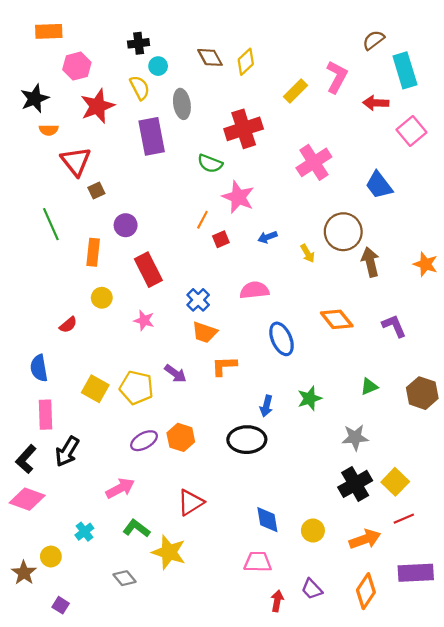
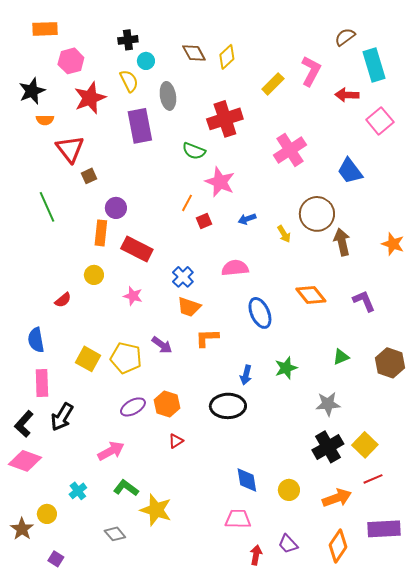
orange rectangle: (93, 252) -> (101, 233), moved
red rectangle: (148, 270) -> (137, 249), turned -36
red triangle: (191, 502) -> (176, 441), moved, size x0.6

